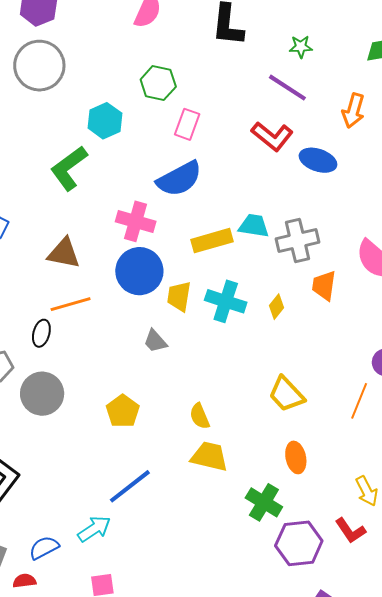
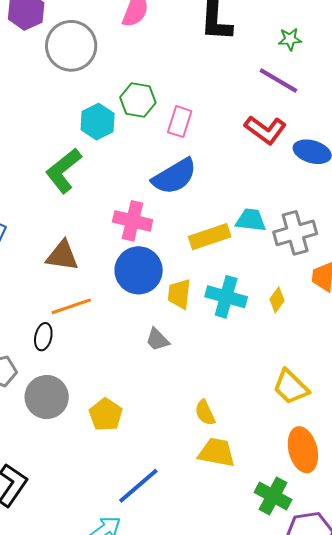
gray circle: (39, 66) -> (71, 46), moved
green hexagon: (158, 83) -> (138, 100), moved
yellow pentagon: (123, 411) -> (106, 415), moved
orange ellipse: (296, 457) -> (303, 450), size x1.4

